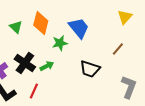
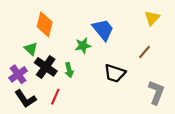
orange diamond: (41, 23) -> (45, 24), moved
green triangle: (16, 27) -> (31, 49), moved
green arrow: (47, 66) -> (69, 70), turned 104

